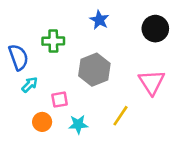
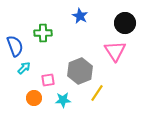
gray hexagon: (94, 70) -> (80, 71), moved
pink triangle: (152, 82) -> (115, 51), moved

